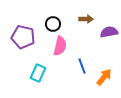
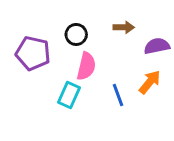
cyan rectangle: (38, 73) -> (69, 95), moved
orange arrow: (104, 77) -> (150, 82), moved

